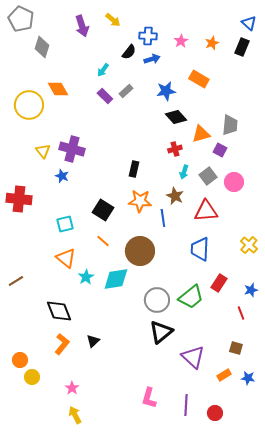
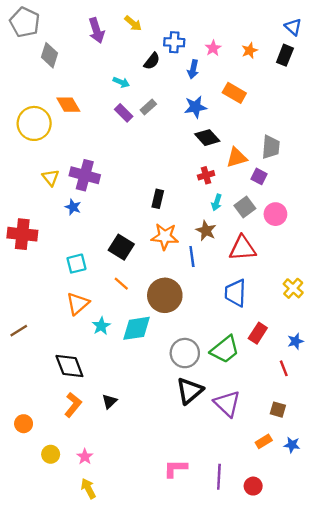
blue arrow: (152, 59) -> (193, 69), moved, turned 119
cyan arrow: (103, 70) -> (121, 82), turned -104
orange triangle: (66, 258) -> (78, 304), turned 40
purple triangle: (193, 357) -> (227, 404), moved
yellow circle: (32, 377) -> (51, 454), moved
pink L-shape: (149, 398) -> (175, 468), turned 75

